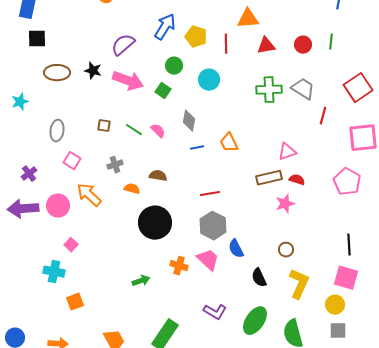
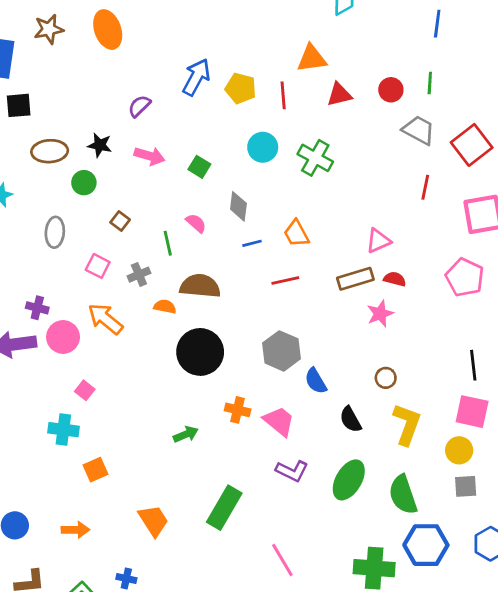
purple semicircle: (123, 45) -> (139, 106), size x0.7
green circle: (174, 66) -> (84, 183), moved
pink arrow: (128, 81) -> (150, 156), size x0.7
gray trapezoid: (303, 89) -> (419, 130), moved
green cross: (269, 90) -> (315, 158), moved, turned 35
brown square: (104, 126) -> (120, 221), turned 32
green line: (134, 130) -> (168, 243), moved, turned 48
pink square: (72, 161) -> (98, 266), moved
purple cross: (29, 174) -> (37, 308), moved, turned -35
brown semicircle: (158, 176) -> (200, 286), size x1.6
red line: (210, 194) -> (285, 280), moved
pink trapezoid: (208, 260) -> (279, 421), moved

